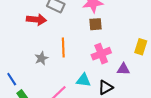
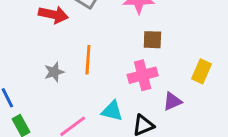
brown square: (96, 24) -> (152, 40), moved
purple triangle: (123, 69) -> (172, 101), turned -32

